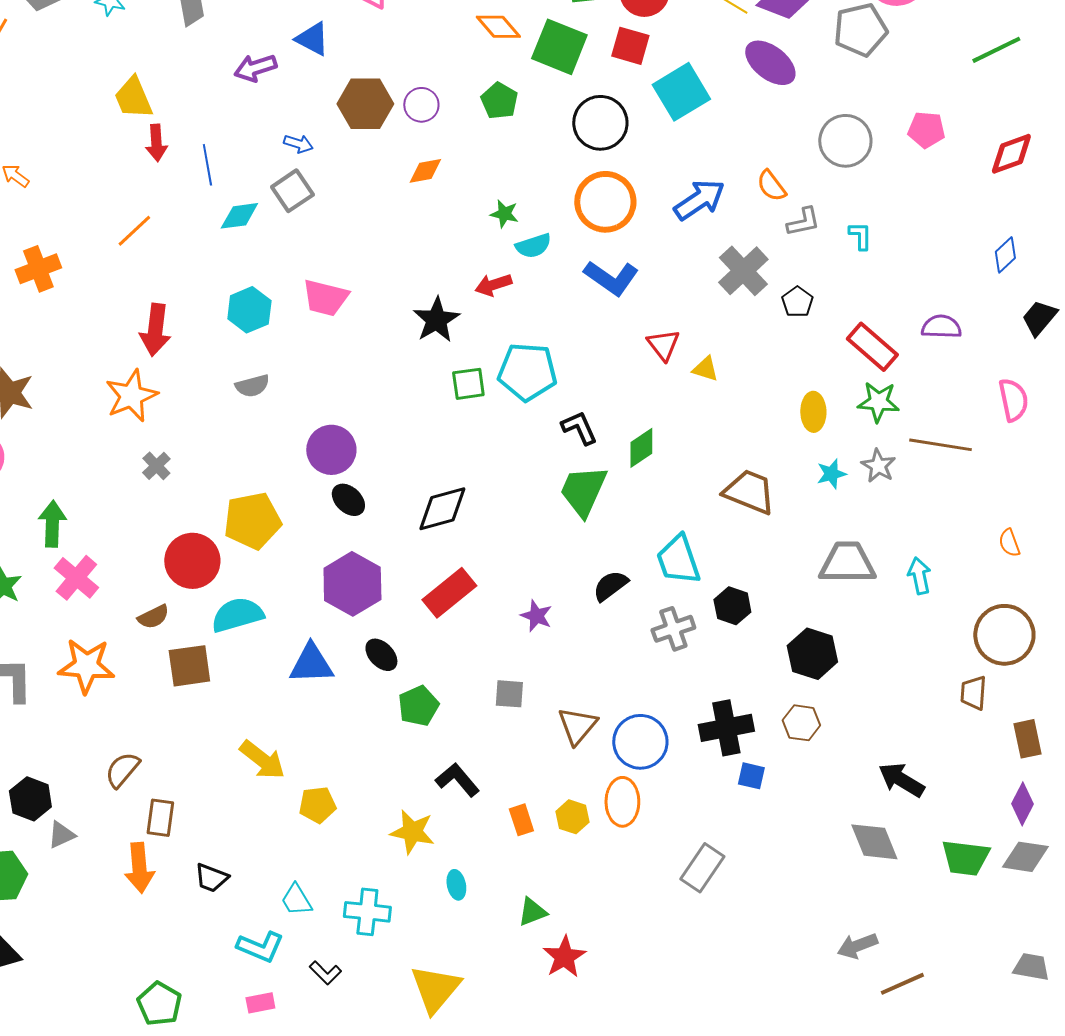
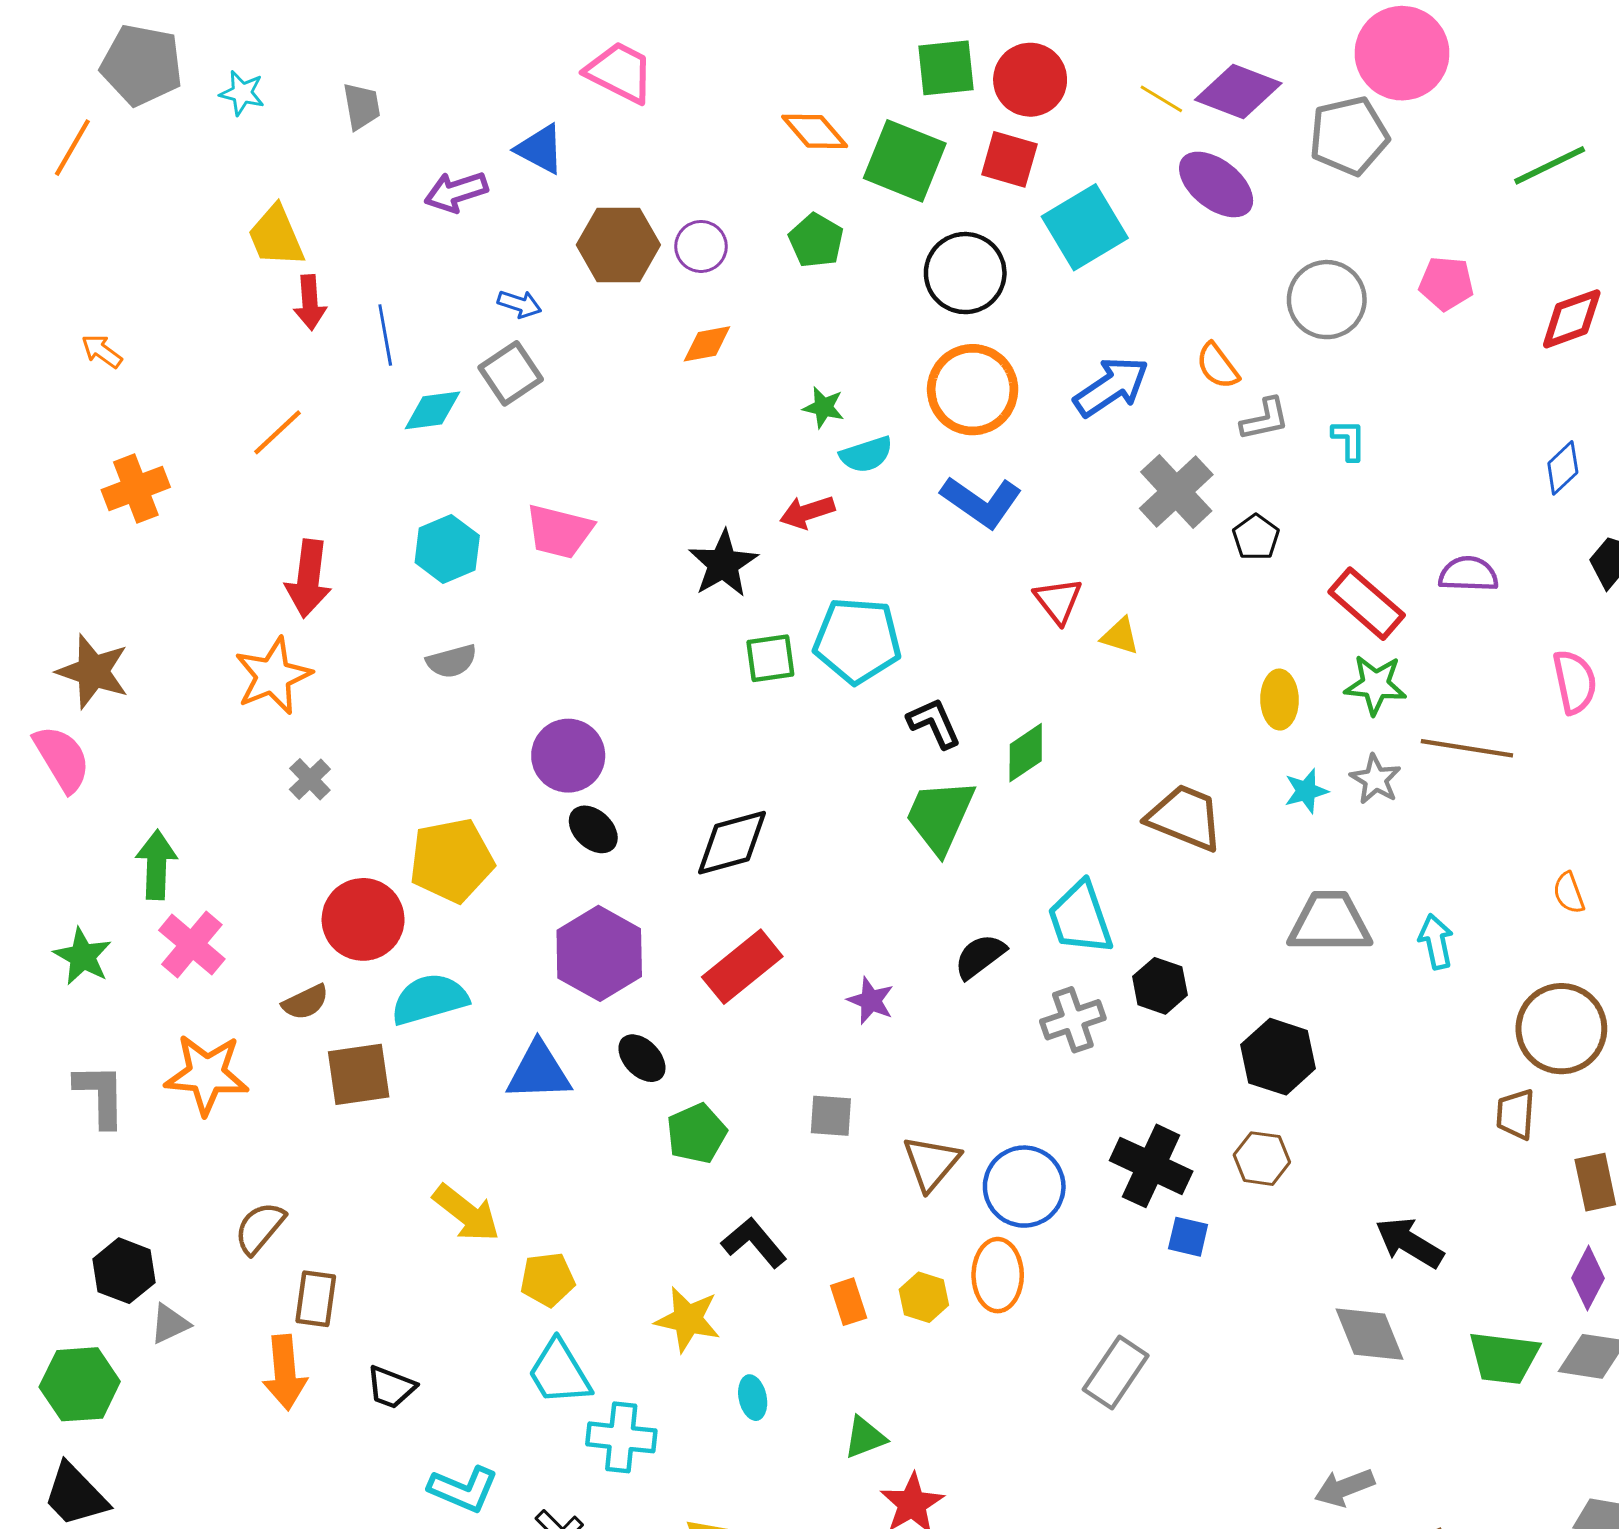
black cross: (726, 728) -> (1151, 1166), turned 36
cyan trapezoid: (296, 900) -> (559, 1373), moved, size x1.4

